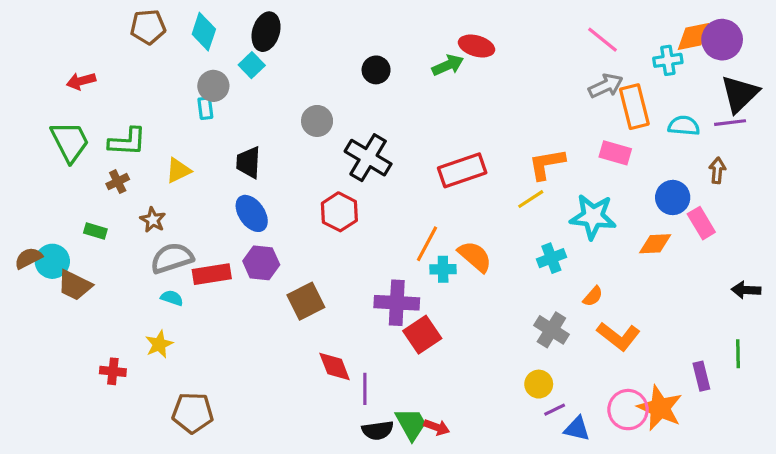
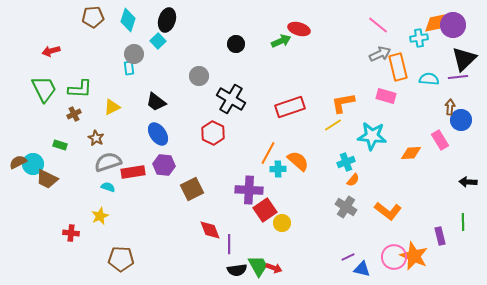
black trapezoid: (248, 162) -> (156, 102), turned -55
blue circle: (673, 197) -> (461, 120), moved
orange semicircle: (593, 296) -> (353, 180), moved
yellow circle: (539, 384) -> (282, 223), moved

